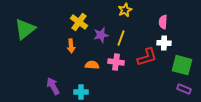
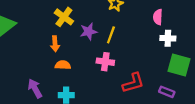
white cross: (164, 43) -> (168, 38), moved
red L-shape: (147, 57) -> (133, 83), moved
orange semicircle: (92, 65) -> (63, 65), moved
purple rectangle: (184, 89) -> (167, 92), moved

